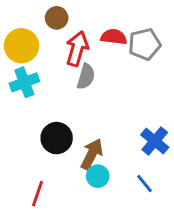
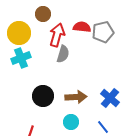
brown arrow: (92, 154) -> (76, 97), moved, turned 60

